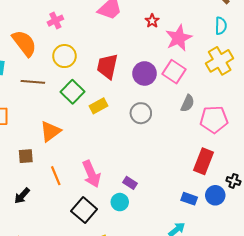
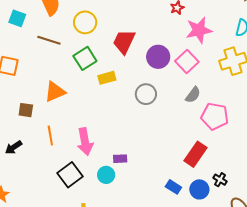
purple rectangle: (130, 183) -> (120, 159), turned -48

